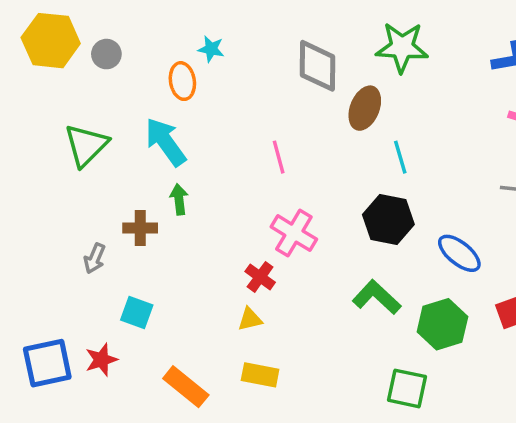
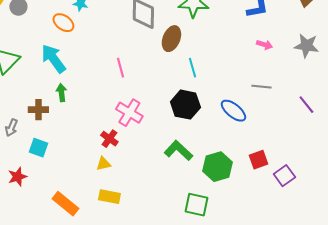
orange ellipse: (182, 81) -> (63, 23), turned -45
blue ellipse: (459, 253) -> (233, 111), moved
cyan square: (137, 312) -> (38, 148), moved
red star: (101, 360) -> (17, 177), moved

